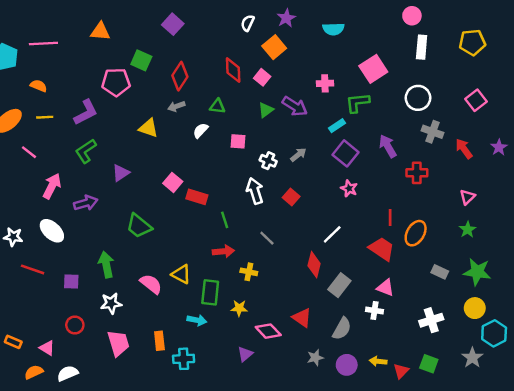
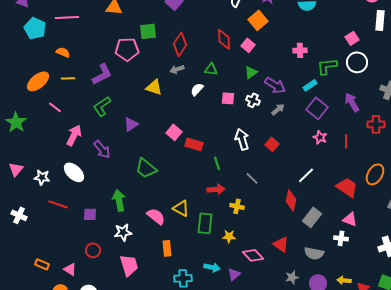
green square: (141, 60) -> (148, 31), turned -30
pink square: (373, 69) -> (352, 38), moved, size x0.6
white circle: (418, 98) -> (357, 62), moved
purple arrow: (295, 106) -> (275, 85), moved
white cross: (268, 161) -> (253, 100), moved
purple arrow: (86, 203) -> (102, 149), turned 66
red line: (390, 217) -> (346, 141), moved
cyan arrow: (197, 320) -> (212, 267), moved
gray semicircle: (342, 329) -> (314, 253), turned 72
orange rectangle: (159, 341) -> (167, 248), moved

